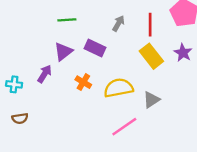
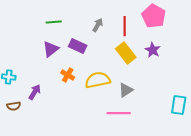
purple arrow: (45, 74) -> (35, 92), moved
pink line: (124, 127) -> (119, 113), moved, turned 35

